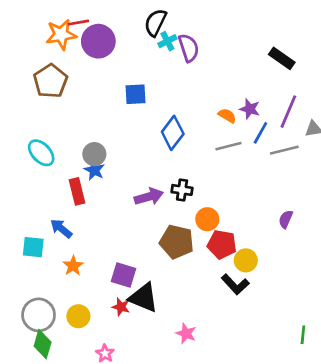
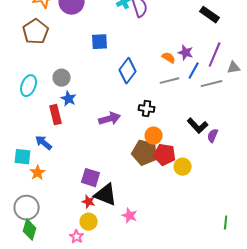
cyan ellipse: (41, 153) -> (29, 86), turned 65
gray circle: (94, 154) -> (62, 78), moved
black cross: (182, 190) -> (147, 109), moved
brown pentagon: (177, 242) -> (145, 153), moved
orange star: (73, 266) -> (38, 173), moved
black L-shape: (235, 284) -> (198, 126), moved
yellow circle: (78, 316) -> (89, 222), moved
pink star: (186, 333) -> (130, 216), moved

